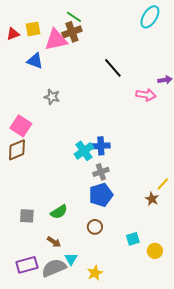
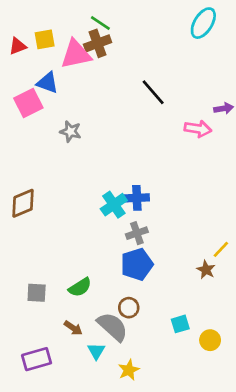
pink square: (21, 126) -> (28, 103), moved, turned 30
gray semicircle: (54, 268) -> (112, 327), moved, turned 65

